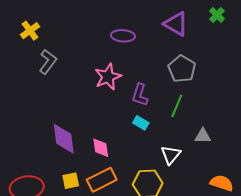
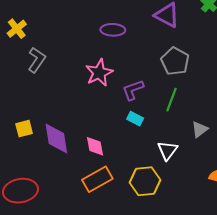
purple L-shape: (140, 95) -> (133, 90), turned 55
gray triangle: (203, 136) -> (200, 129), turned -36
yellow square: (71, 181) -> (24, 129), moved

